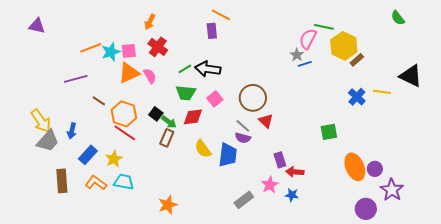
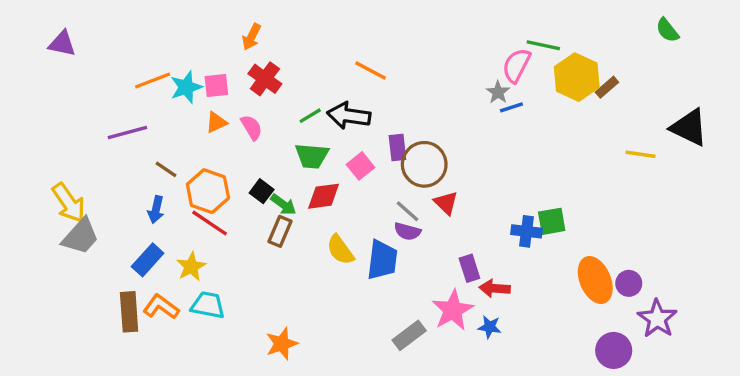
orange line: (221, 15) -> (371, 70), moved
purple rectangle: (212, 31) -> (397, 148), moved
brown rectangle: (357, 60) -> (607, 87), moved
orange triangle: (129, 73) -> (216, 122), size x0.6
blue cross: (357, 97) -> (526, 231), moved, turned -36
blue arrow: (72, 131) -> (156, 210), moved
brown rectangle: (62, 181) -> (129, 312), moved
pink star: (270, 185) -> (453, 310), size x1.4

